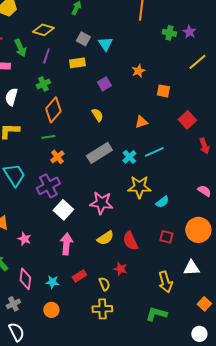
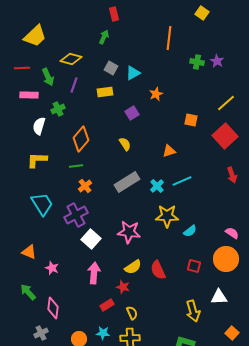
cyan triangle: (105, 44) -> (133, 73), turned 35
yellow line: (197, 62) -> (226, 103), moved
orange star: (138, 71) -> (156, 94), moved
green cross: (43, 84) -> (58, 109), moved
red square: (187, 120) -> (225, 136), moved, size x1.4
pink semicircle: (204, 191) -> (232, 233), moved
red star: (120, 269) -> (123, 287), moved
cyan star: (52, 282) -> (103, 333), moved

